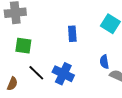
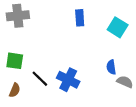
blue rectangle: (72, 34) -> (80, 18), moved
green square: (23, 46) -> (15, 61), moved

